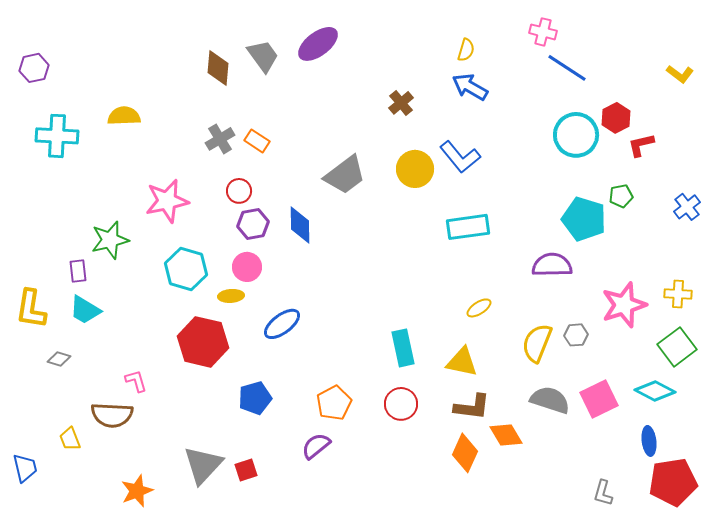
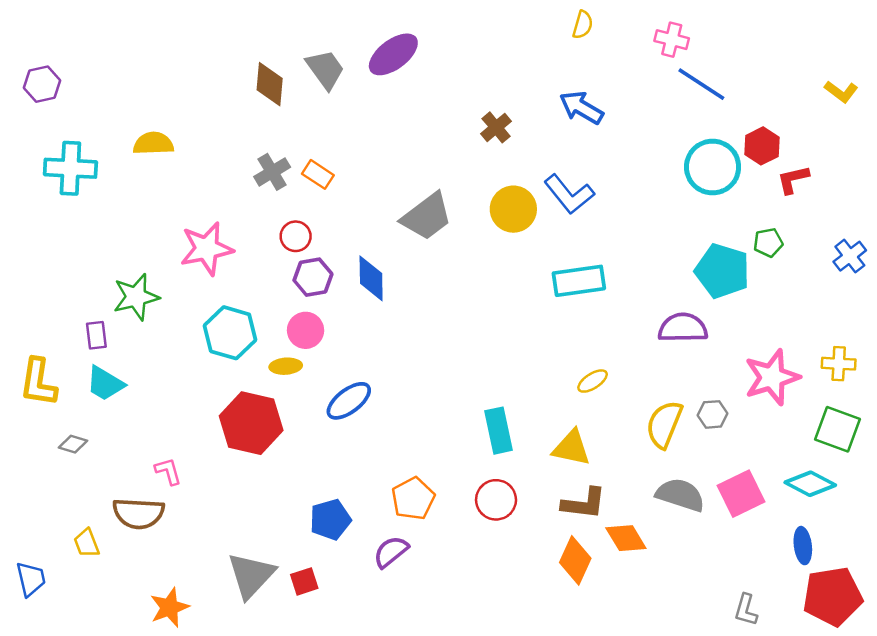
yellow semicircle: (466, 50) -> (583, 25), moved
green square: (677, 347) -> (837, 429), turned -33
blue pentagon: (255, 398) -> (330, 520), moved

